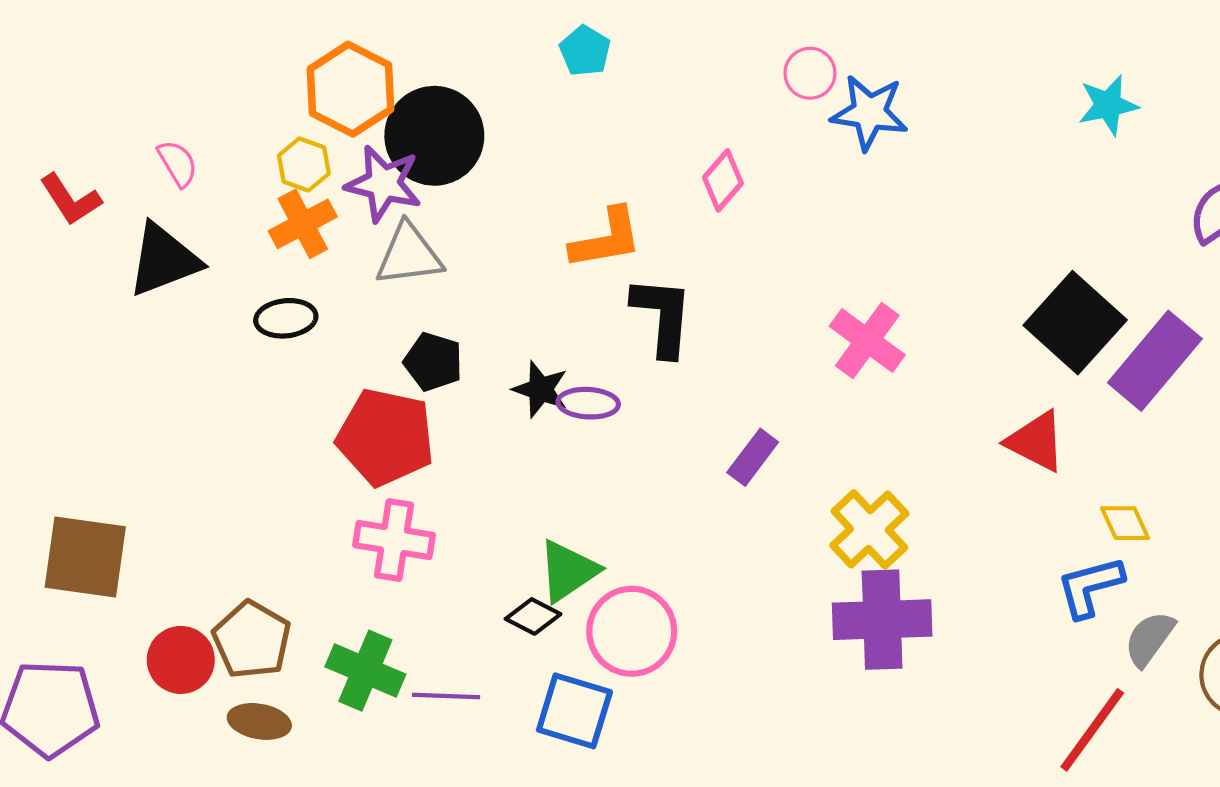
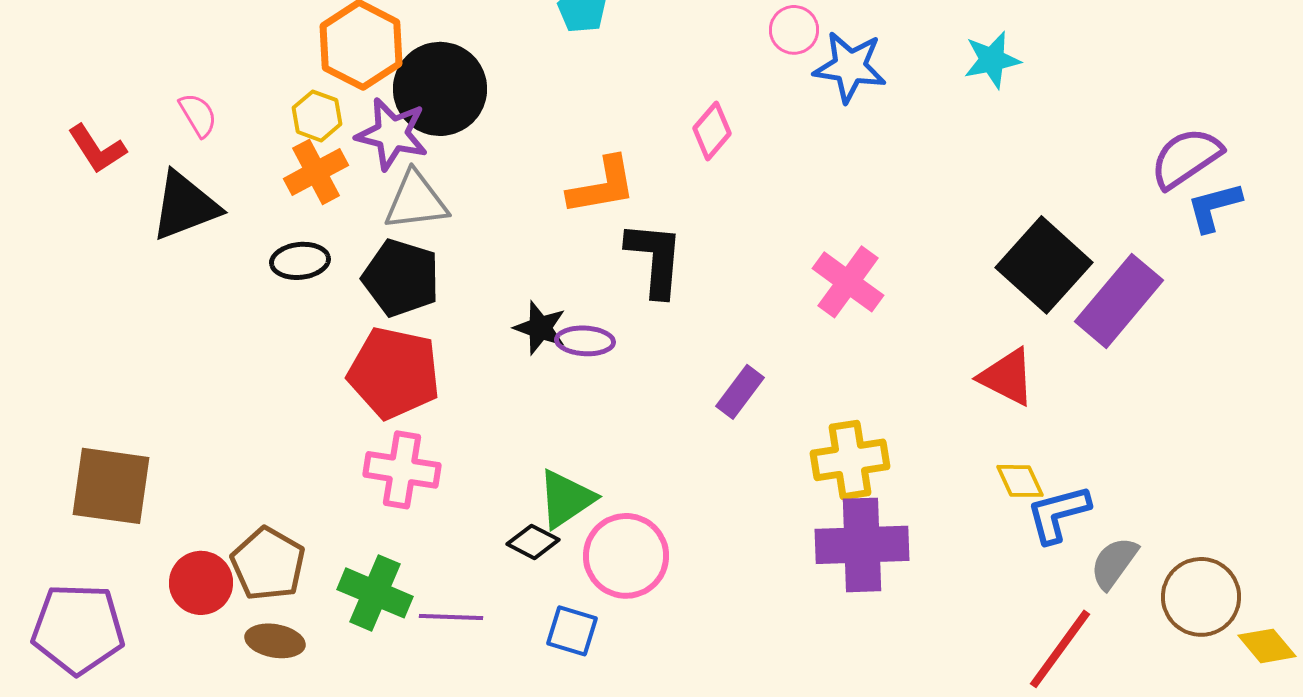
cyan star: (1108, 105) -> (992, 60), moved
black pentagon: (433, 362) -> (401, 278), moved, size x1.4
yellow diamond: (1125, 523) -> (1020, 481), moved
yellow cross: (869, 529) -> (850, 460), turned 34
blue square: (574, 711) -> (572, 631), size x0.7

